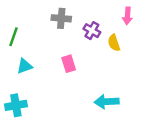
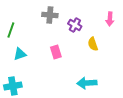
pink arrow: (127, 16) -> (110, 19), moved
yellow semicircle: (114, 43) -> (93, 44), moved

